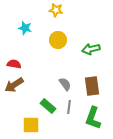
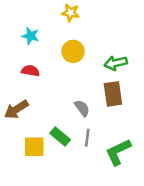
red semicircle: (14, 64) -> (30, 71), moved
brown rectangle: (92, 86) -> (113, 94), moved
green L-shape: (93, 118) -> (118, 152), turned 45
yellow square: (31, 125) -> (34, 147), moved

